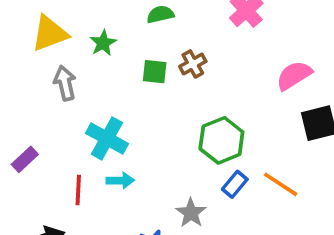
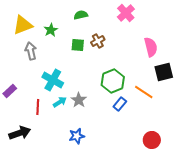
pink semicircle: (294, 75) -> (151, 47), turned 108
cyan arrow: (120, 180) -> (60, 102), turned -32
orange line: (281, 184) -> (144, 92), moved
gray star: (191, 213) -> (79, 100), moved

